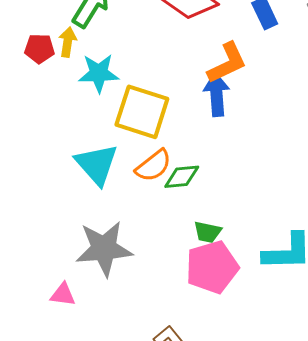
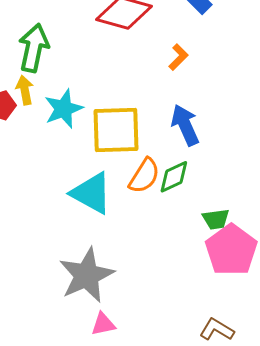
orange L-shape: (227, 63) -> (178, 57), size x0.6
blue arrow: (217, 94) -> (185, 125), moved
gray star: (104, 249) -> (87, 275), moved

